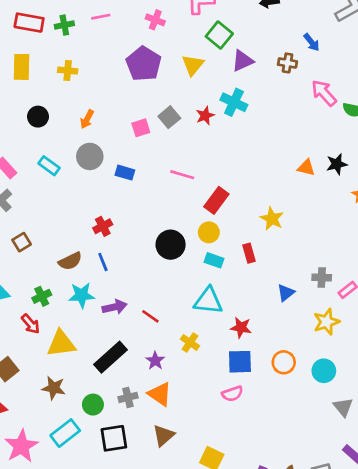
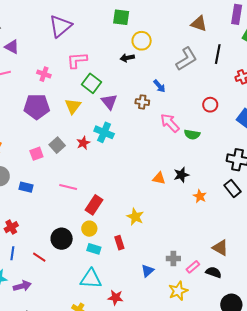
purple triangle: (243, 61) -> (109, 102), turned -42
purple pentagon: (144, 64) -> (37, 107), turned -30
blue line: (103, 262) -> (12, 253), turned 32
red line: (150, 316) -> (39, 257), moved

